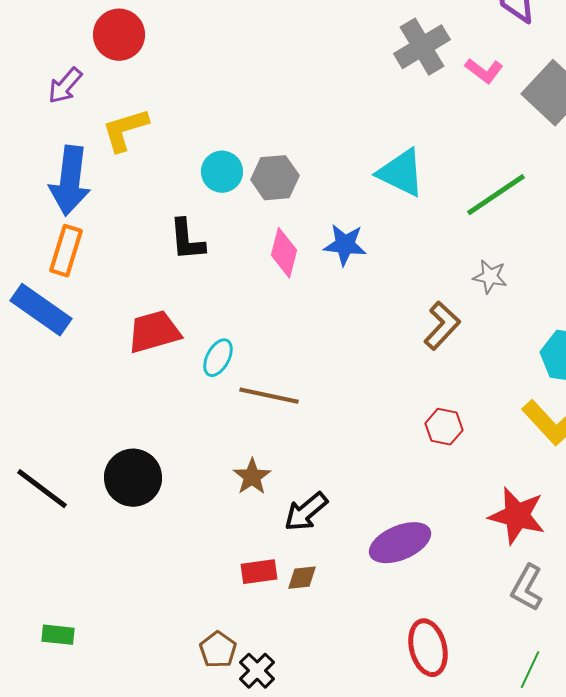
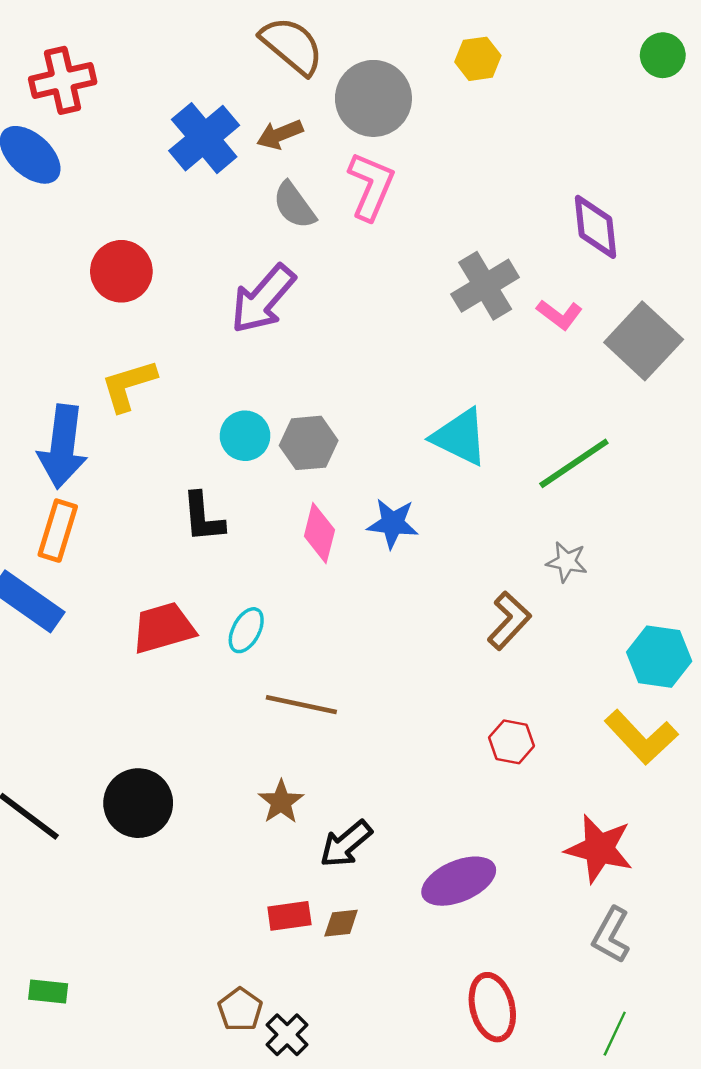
purple arrow: (65, 86) -> (263, 299), moved, size x1.6
cyan ellipse: (218, 358) -> (246, 630), moved

